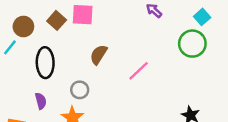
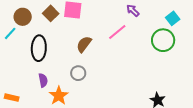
pink line: (139, 71) -> (117, 32), moved
gray circle: (80, 90) -> (78, 73), moved
purple semicircle: (41, 101) -> (43, 80), moved

